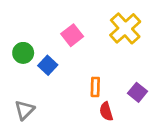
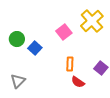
pink square: (72, 35) -> (64, 32), moved
red semicircle: (106, 111) -> (78, 82), turned -40

